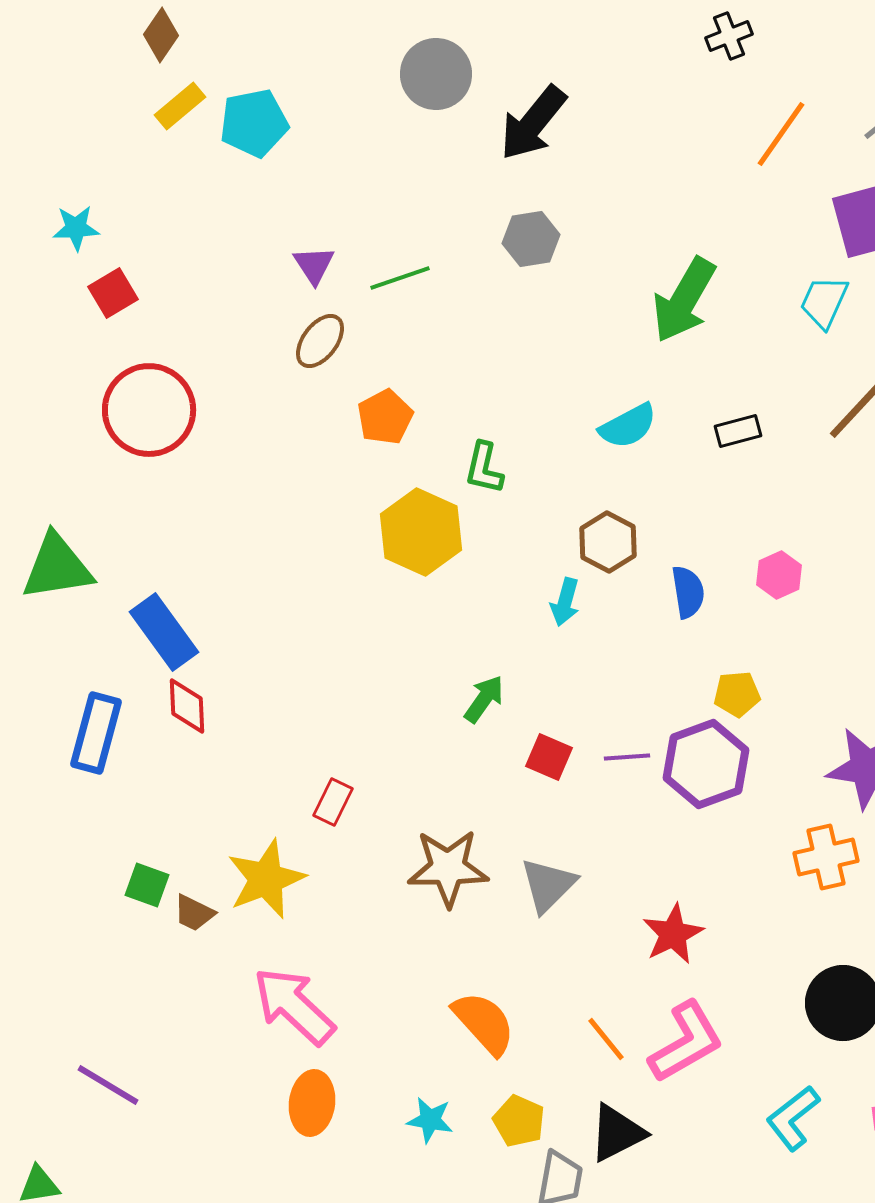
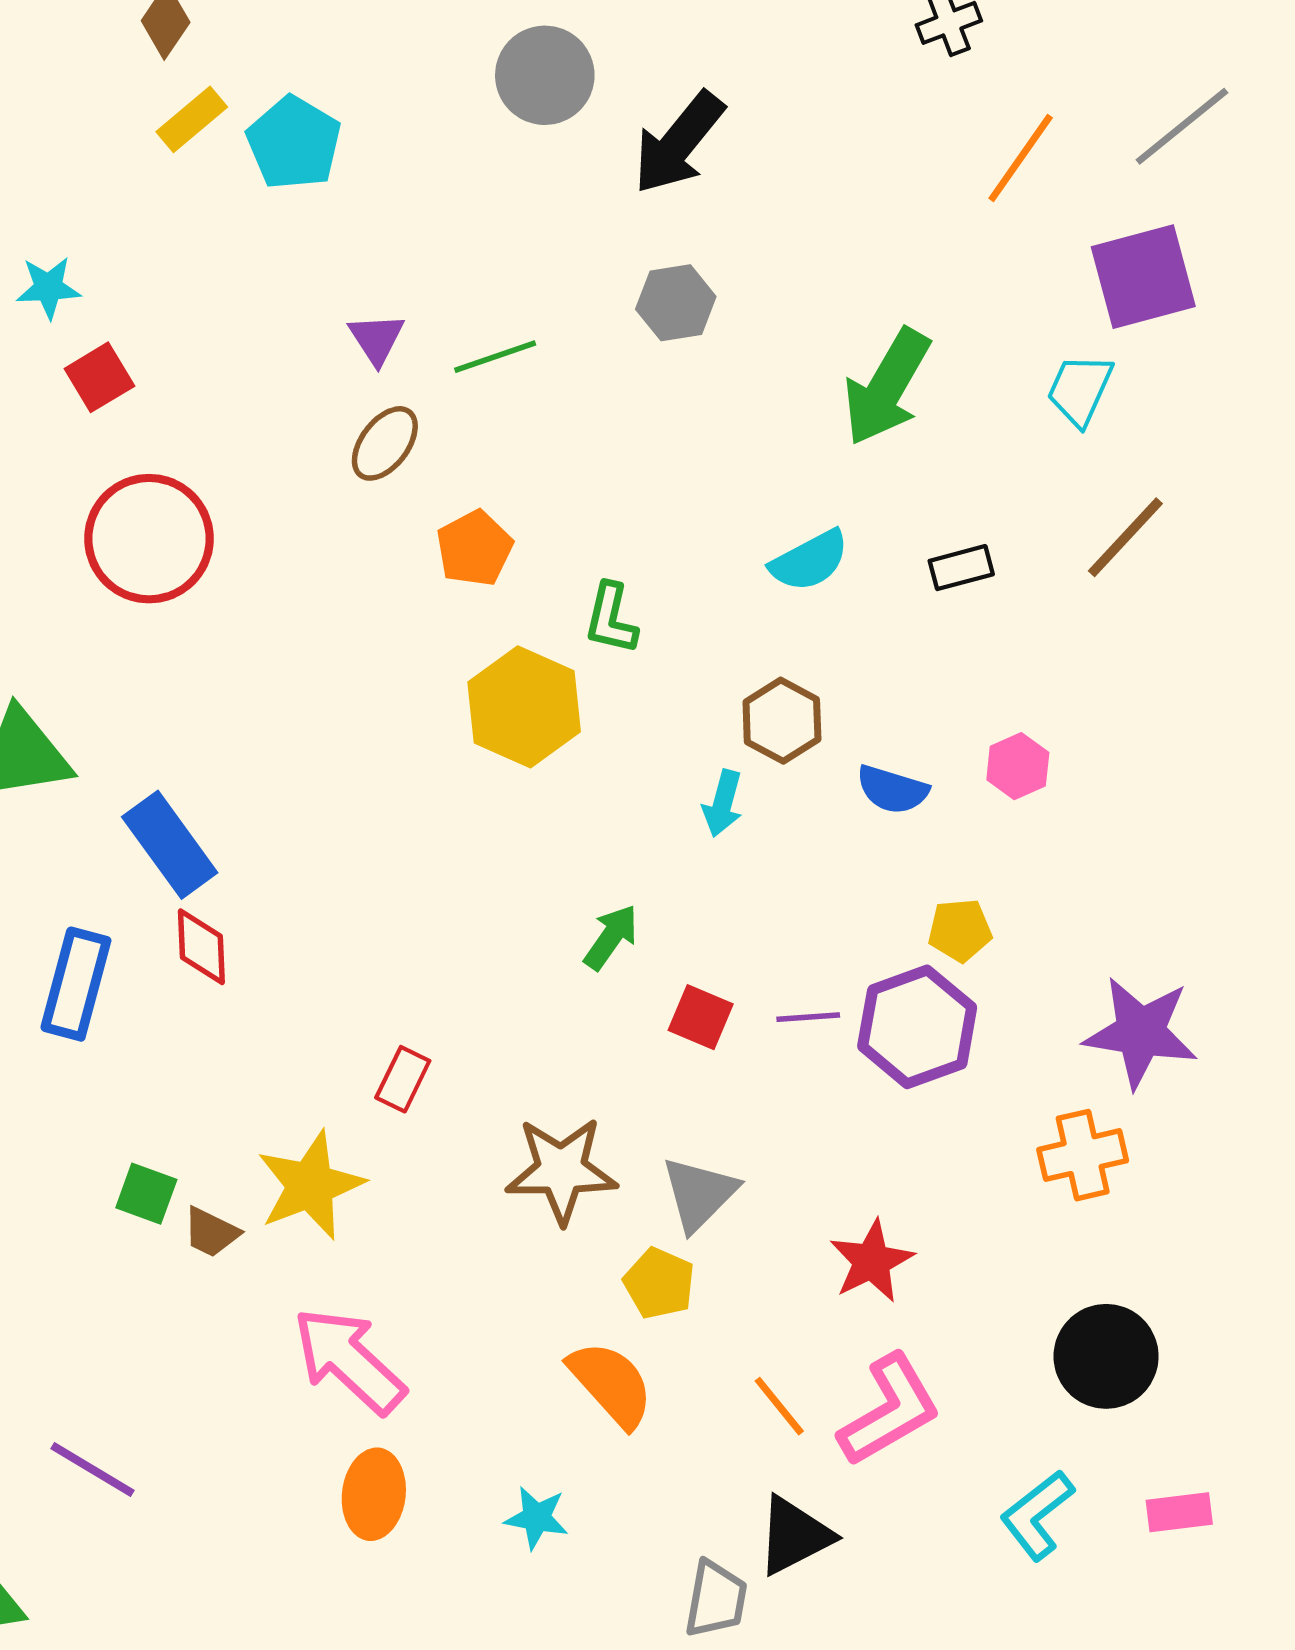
cyan pentagon: (254, 123) -> (294, 143), turned -30
blue semicircle: (688, 592) -> (892, 790), turned 116
yellow pentagon: (519, 1121) -> (659, 1283), moved

